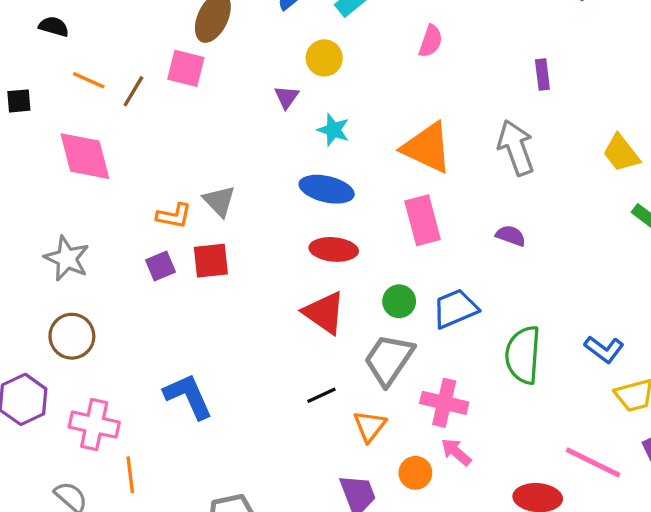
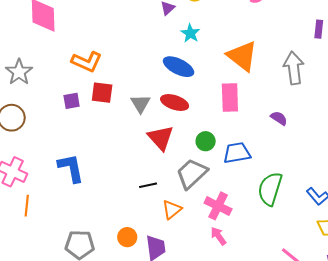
gray triangle: (219, 201) -> (140, 104), moved
orange L-shape: (174, 216) -> (87, 62), size x1.4
purple square: (160, 266) -> (72, 101), moved
orange circle: (415, 473) -> (127, 237), moved

